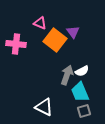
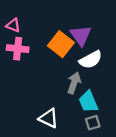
pink triangle: (40, 23) -> (13, 25), moved
purple triangle: (73, 32) -> (81, 35), size x1.5
white semicircle: (82, 71) -> (91, 60), moved, size x1.5

